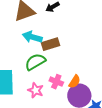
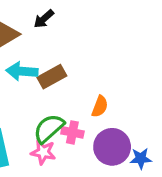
green semicircle: (35, 62) -> (49, 128), moved
orange semicircle: (75, 82) -> (100, 106), moved

